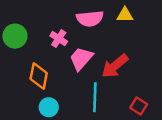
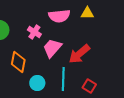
red square: (139, 106) -> (89, 86), moved
cyan circle: (49, 107) -> (37, 83), moved

